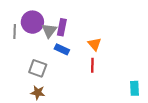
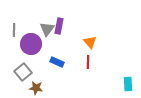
purple circle: (32, 22) -> (31, 44), moved
blue rectangle: (62, 49) -> (57, 62), moved
gray square: (38, 68) -> (23, 72), moved, turned 30

